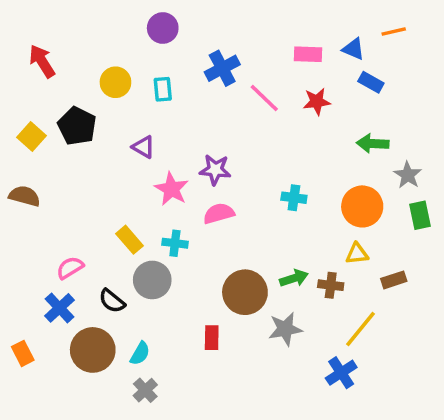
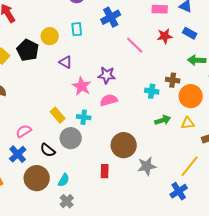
yellow circle: (115, 82) -> (50, 36), moved
blue rectangle: (371, 82) -> (190, 33), moved
pink line: (264, 98) -> (135, 45), moved
green arrow: (294, 278) -> (163, 120), moved
brown cross: (331, 285) -> (173, 80), moved

